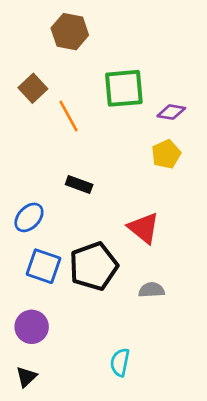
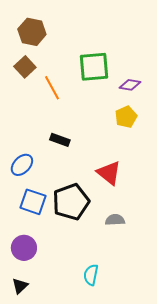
brown hexagon: (70, 32) -> (32, 32), moved

